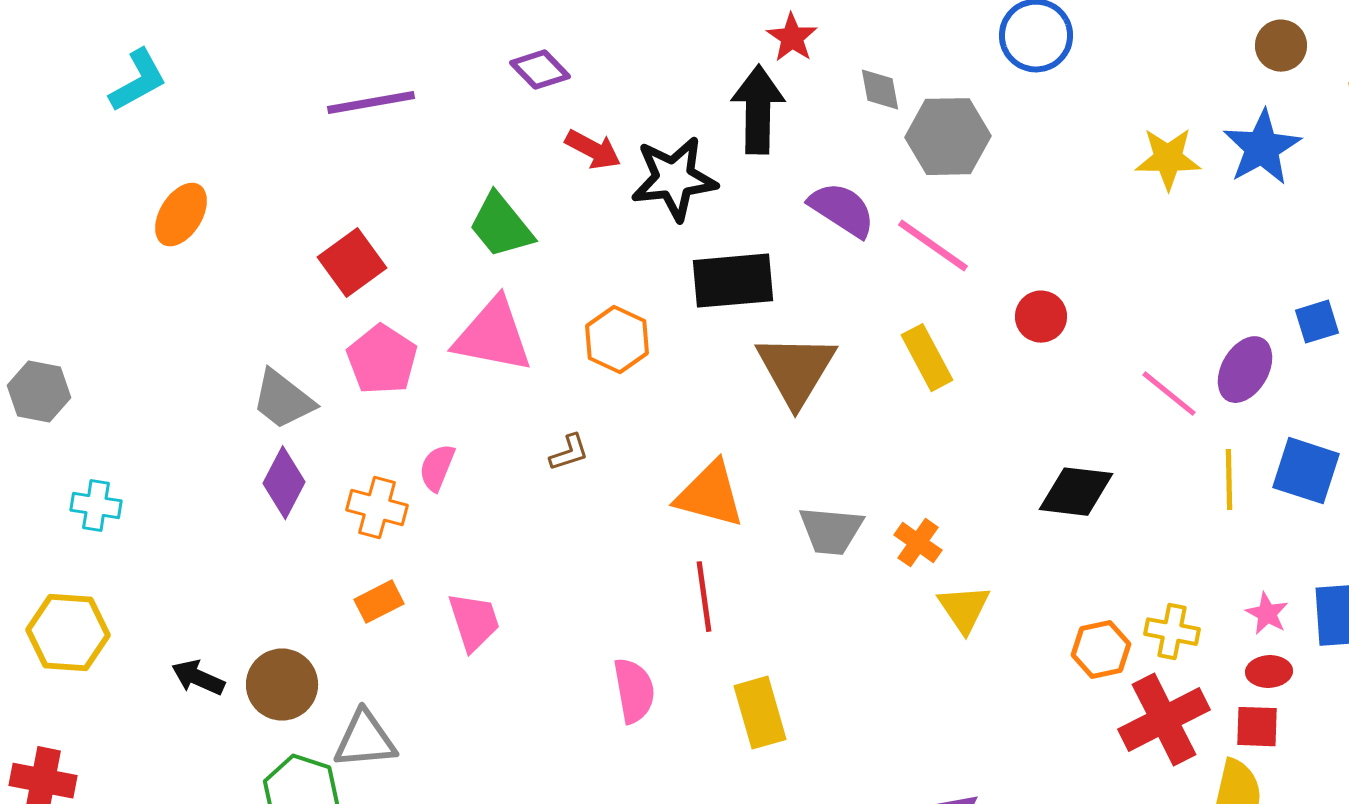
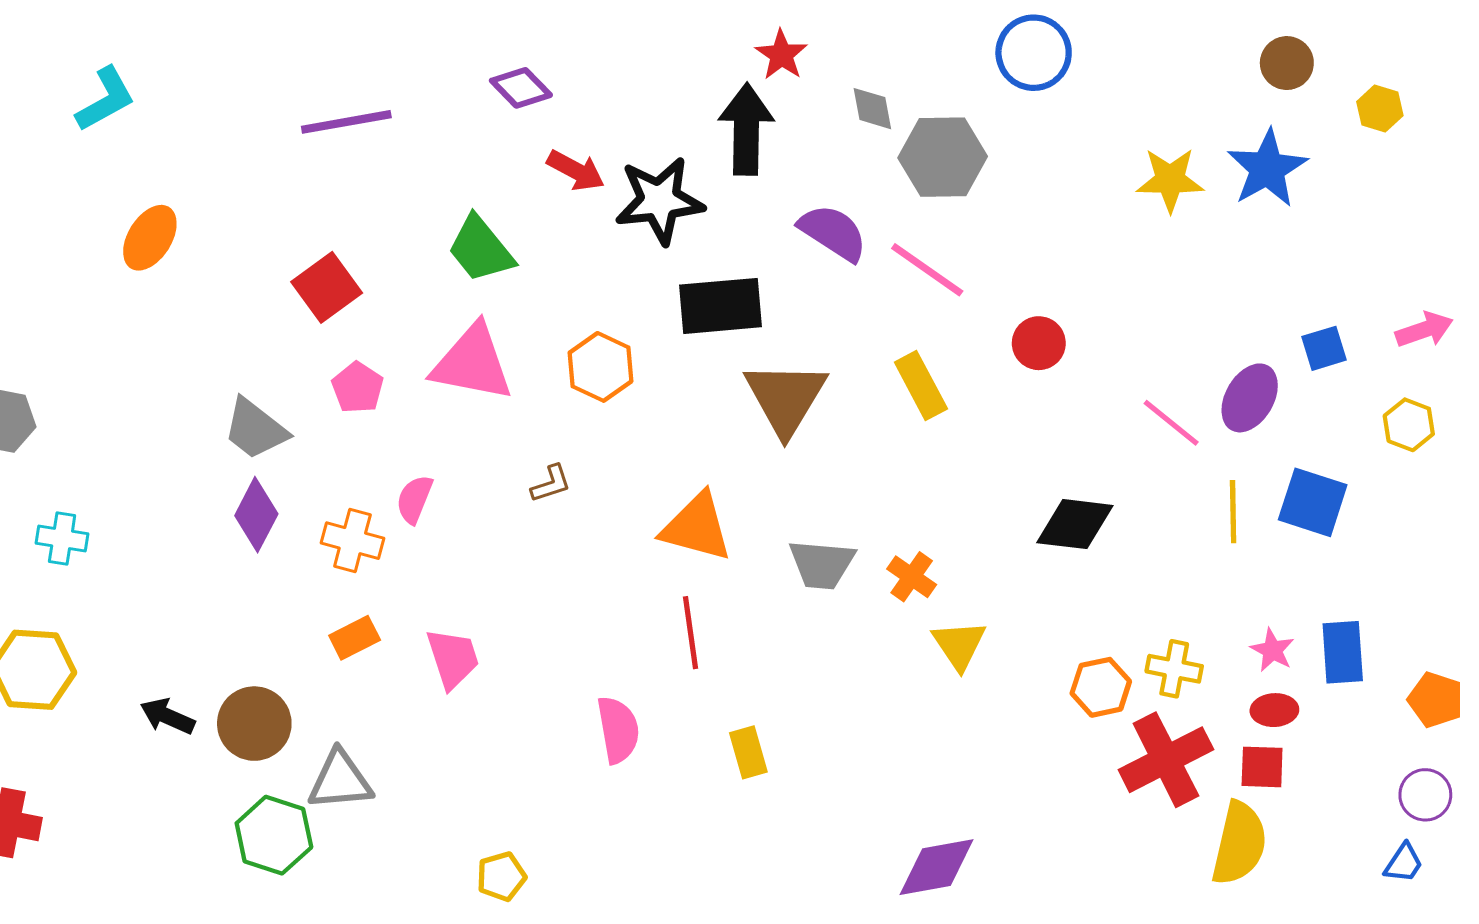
pink pentagon: (382, 360) -> (358, 388), size x0.7
yellow rectangle: (760, 713) -> (748, 752), size x0.7

